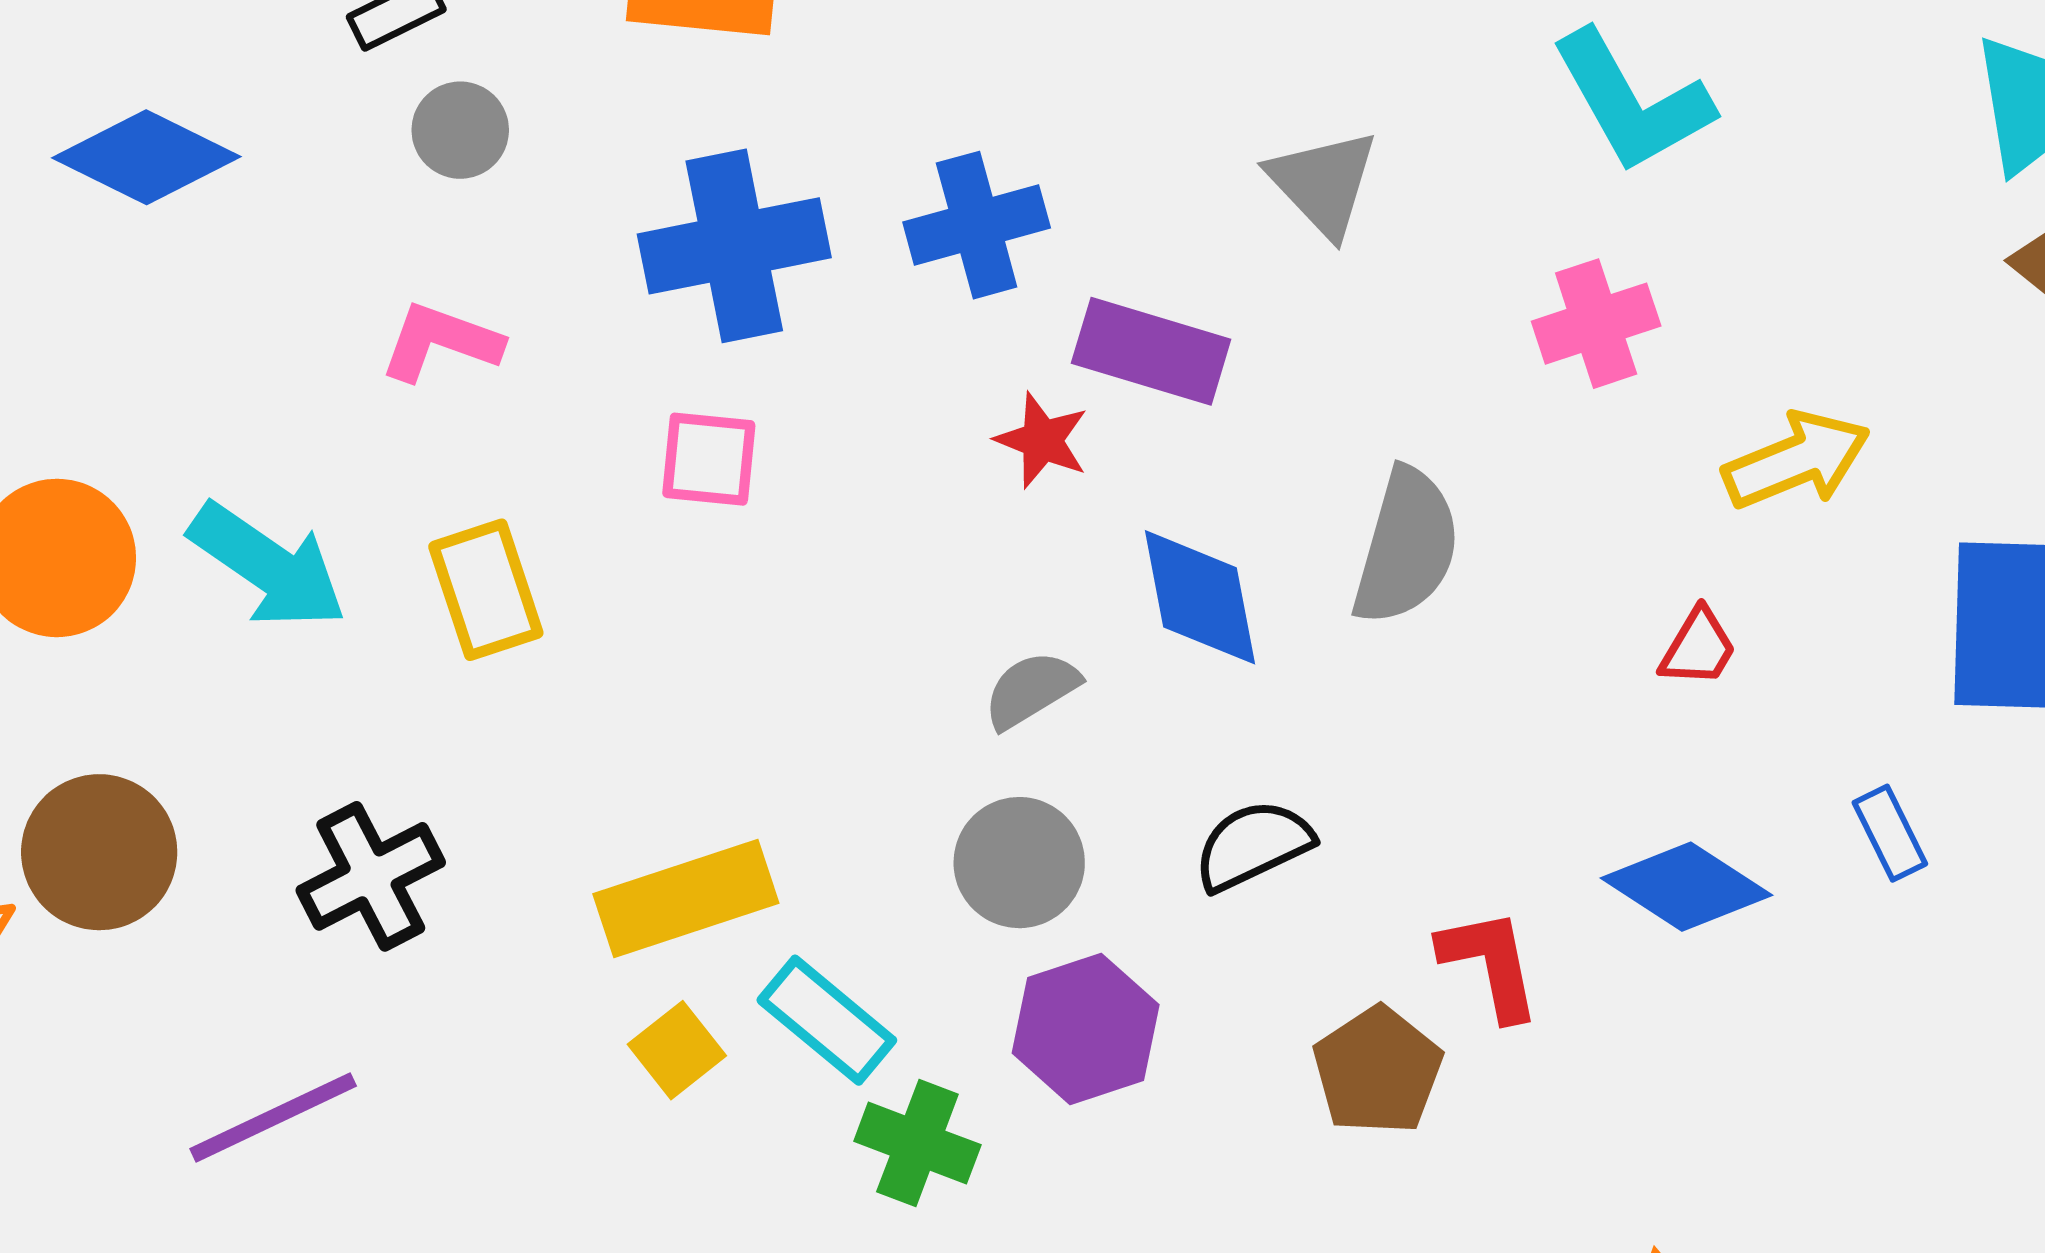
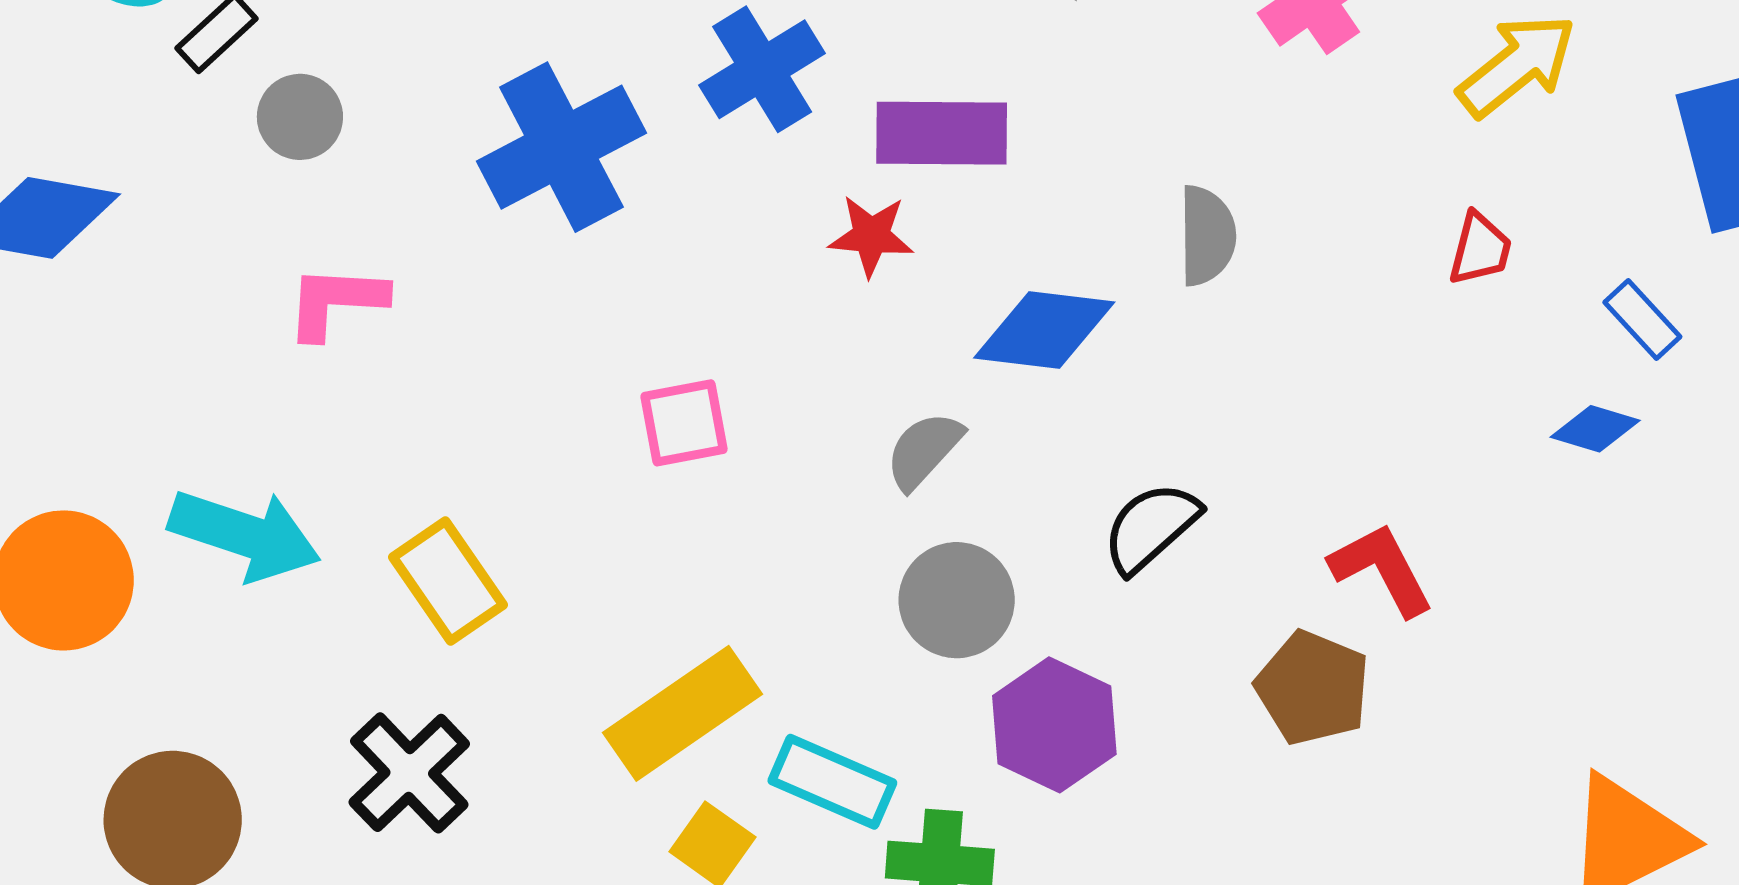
pink square: (709, 459) -> (684, 423), moved
gray semicircle: (1406, 547) -> (1207, 236), size x0.7
yellow rectangle: (486, 590) -> (448, 581), moved
blue diamond: (1200, 597) -> (1044, 330), turned -56
blue rectangle: (1890, 833) -> (1642, 319), moved
blue diamond: (1686, 887) -> (1595, 429), moved, size x0.6

